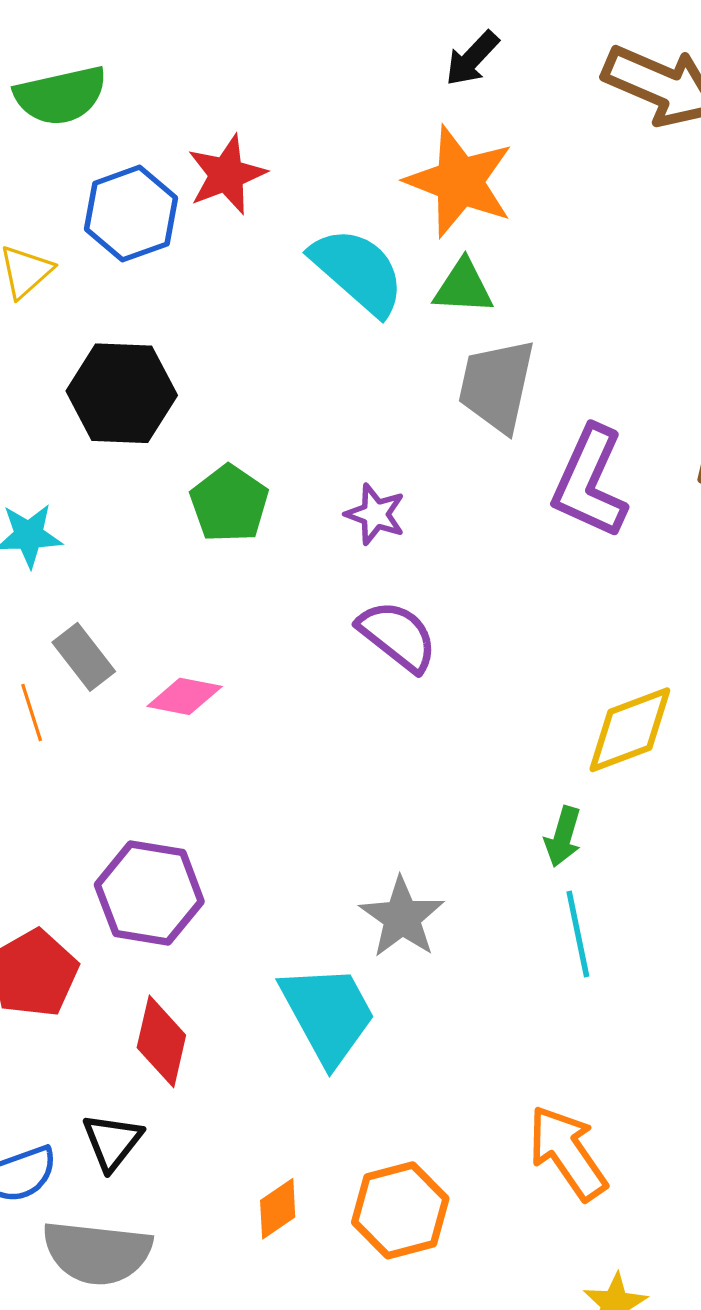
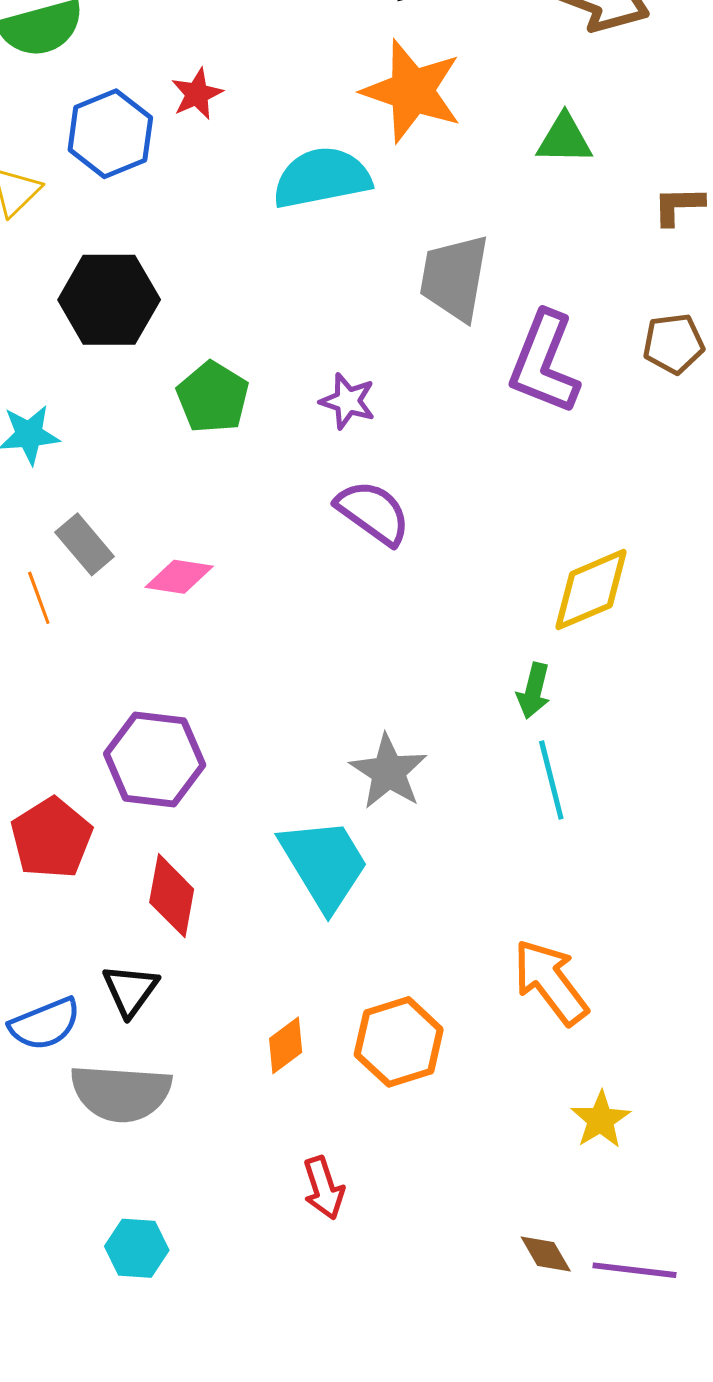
red star: (227, 175) -> (197, 94), size x0.7
cyan semicircle: (358, 271) -> (322, 178), turned -50
green triangle: (463, 287) -> (564, 139), moved

